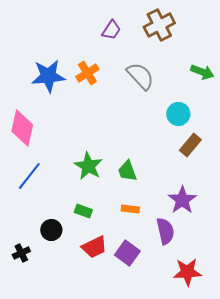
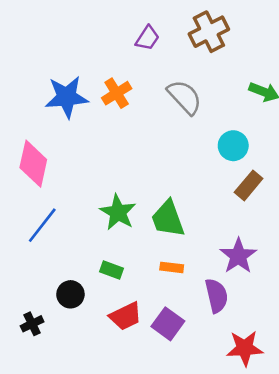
green trapezoid: (127, 171) -> (168, 219), size x1.4

